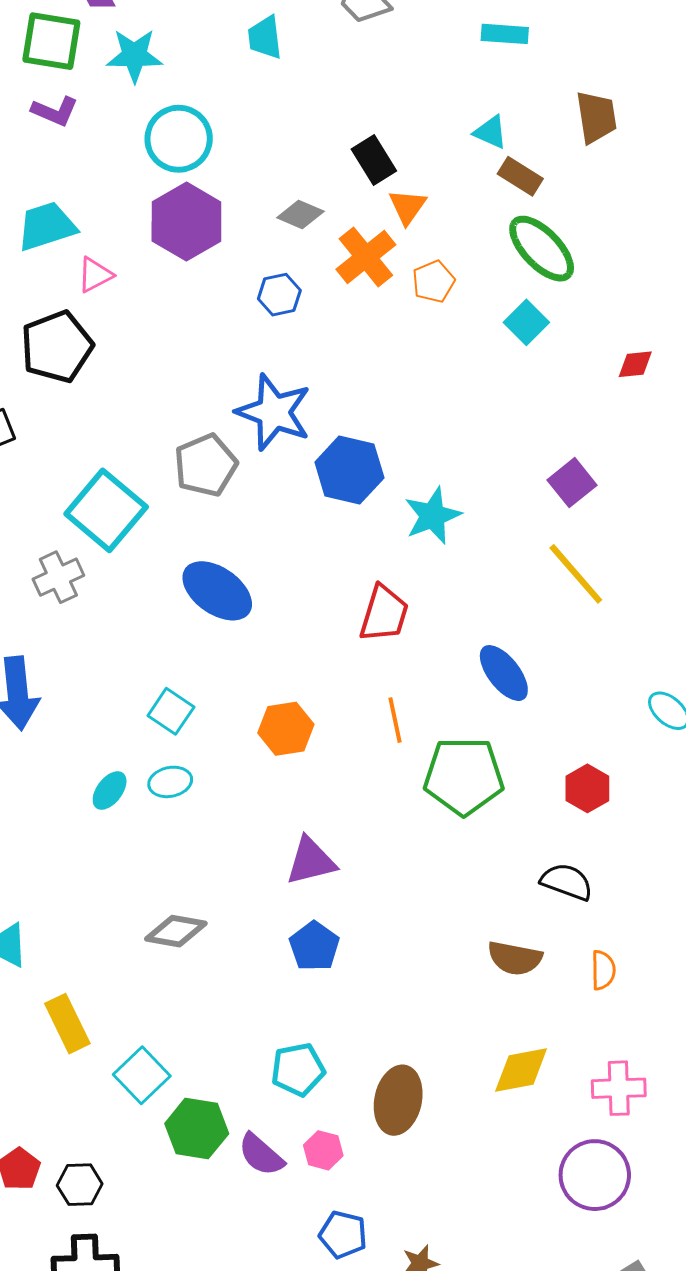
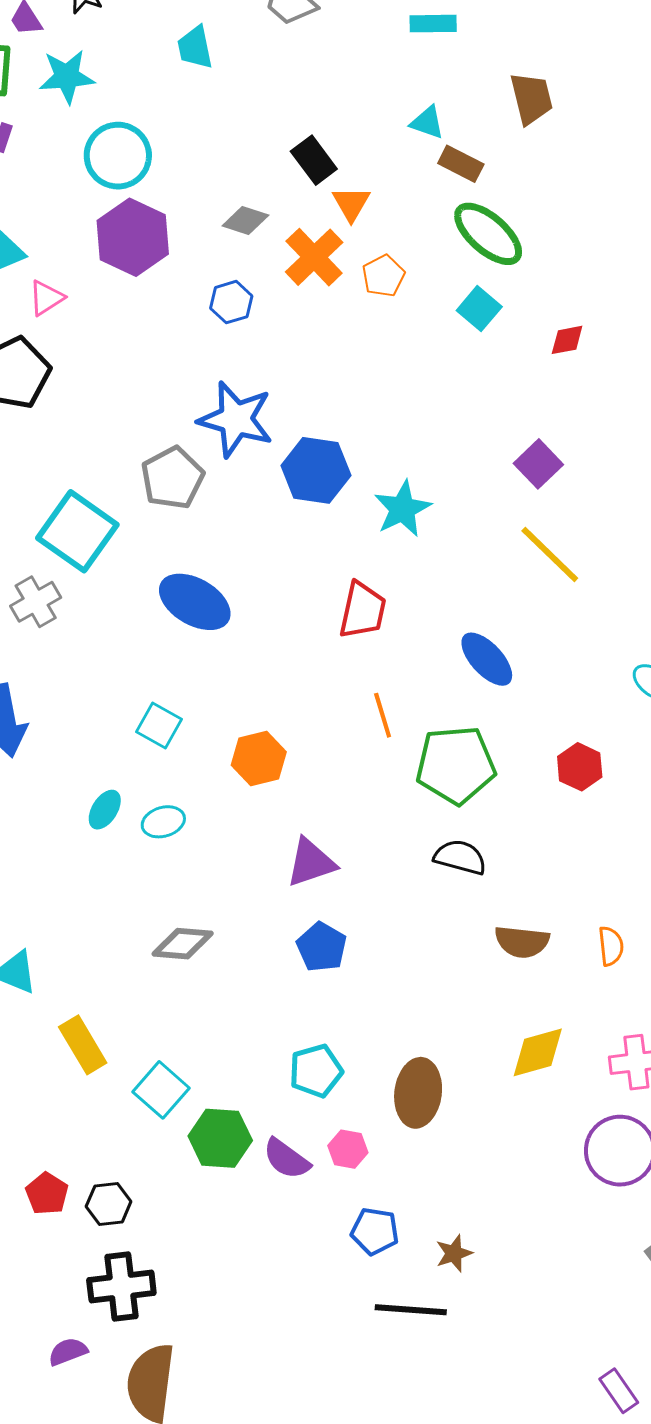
red diamond: (635, 364) -> (567, 340), moved
orange hexagon: (286, 729) -> (259, 758), moved
cyan ellipse: (170, 782) -> (163, 822), moved
black semicircle: (567, 882) -> (460, 857), moved

